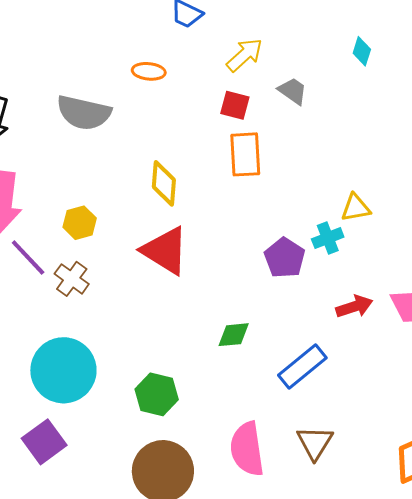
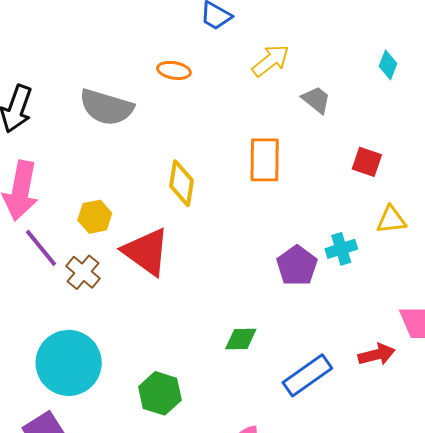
red square: (235, 105) -> (367, 162), moved
yellow triangle: (356, 208) -> (391, 220), moved
red triangle: (165, 251) -> (146, 252), moved
red arrow: (354, 307) -> (377, 355), moved

